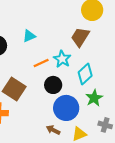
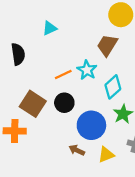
cyan triangle: (29, 36) -> (50, 28), moved
black circle: (53, 85) -> (64, 103), moved

